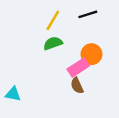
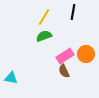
black line: (88, 14) -> (73, 12), turned -63
orange circle: (91, 54) -> (86, 54), moved

